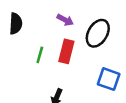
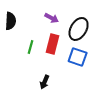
blue square: (109, 79) -> (78, 57), moved

